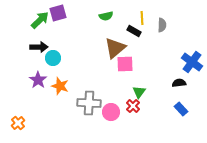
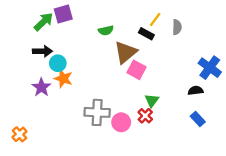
green semicircle: (106, 16) -> (106, 30), moved
yellow line: (142, 18) -> (155, 19), turned 40
pink square: (125, 64) -> (137, 70), turned 30
orange star: (60, 86) -> (63, 79), moved

